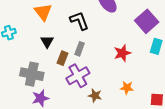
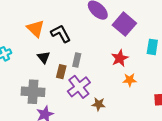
black L-shape: (79, 21) -> (61, 34), moved
purple square: (147, 21) -> (124, 24), moved
orange star: (127, 88) -> (130, 80), moved

